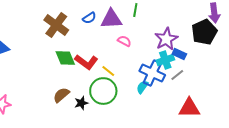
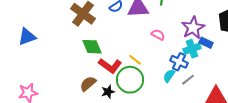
pink semicircle: (124, 41) -> (158, 35), moved
red L-shape: (86, 62) -> (110, 66), moved
blue cross: (152, 73) -> (179, 62), size x0.7
gray line: (177, 75) -> (188, 80), moved

